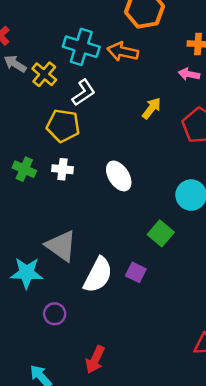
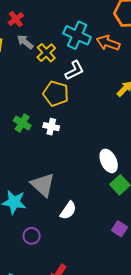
white ellipse: (119, 176) -> (109, 161), moved
purple square: (136, 272) -> (119, 229), moved
white semicircle: (98, 275) -> (68, 210), size x0.7

